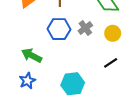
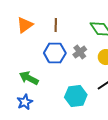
cyan hexagon: (73, 84) -> (76, 96), moved

